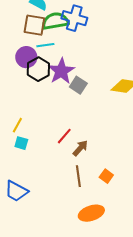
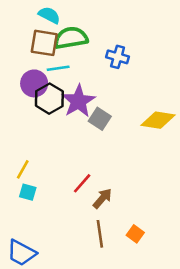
blue cross: (74, 18) -> (118, 57), moved, size x0.7

